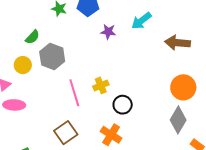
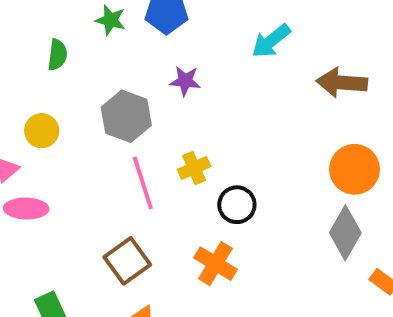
purple star: (108, 32) -> (185, 81), moved
green semicircle: (32, 37) -> (57, 55), moved, turned -35
gray hexagon: (52, 56) -> (126, 116), moved

